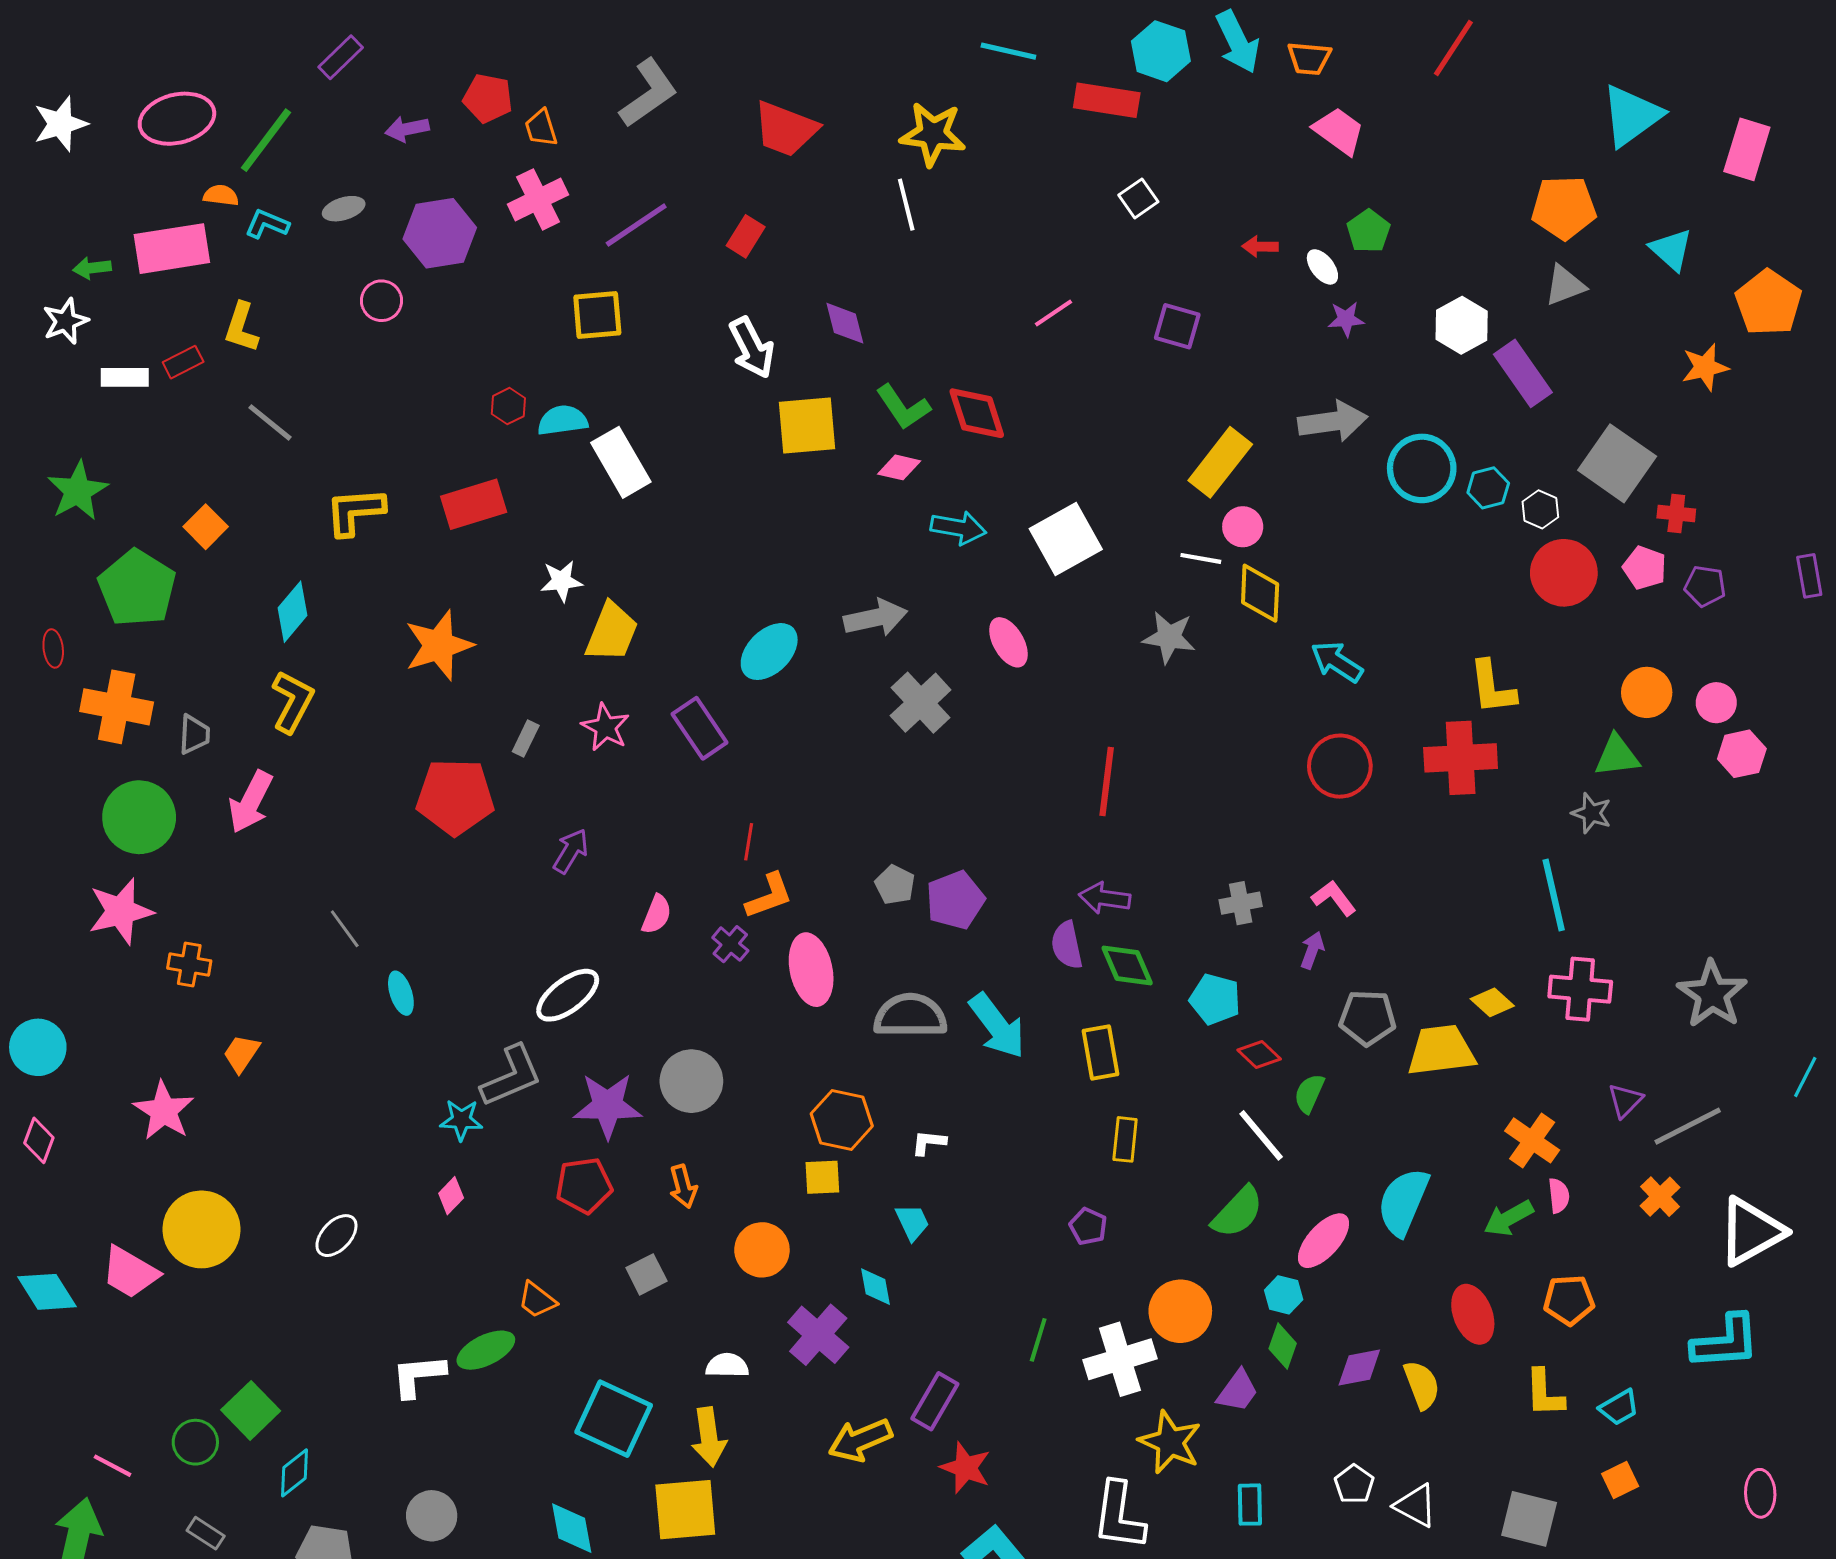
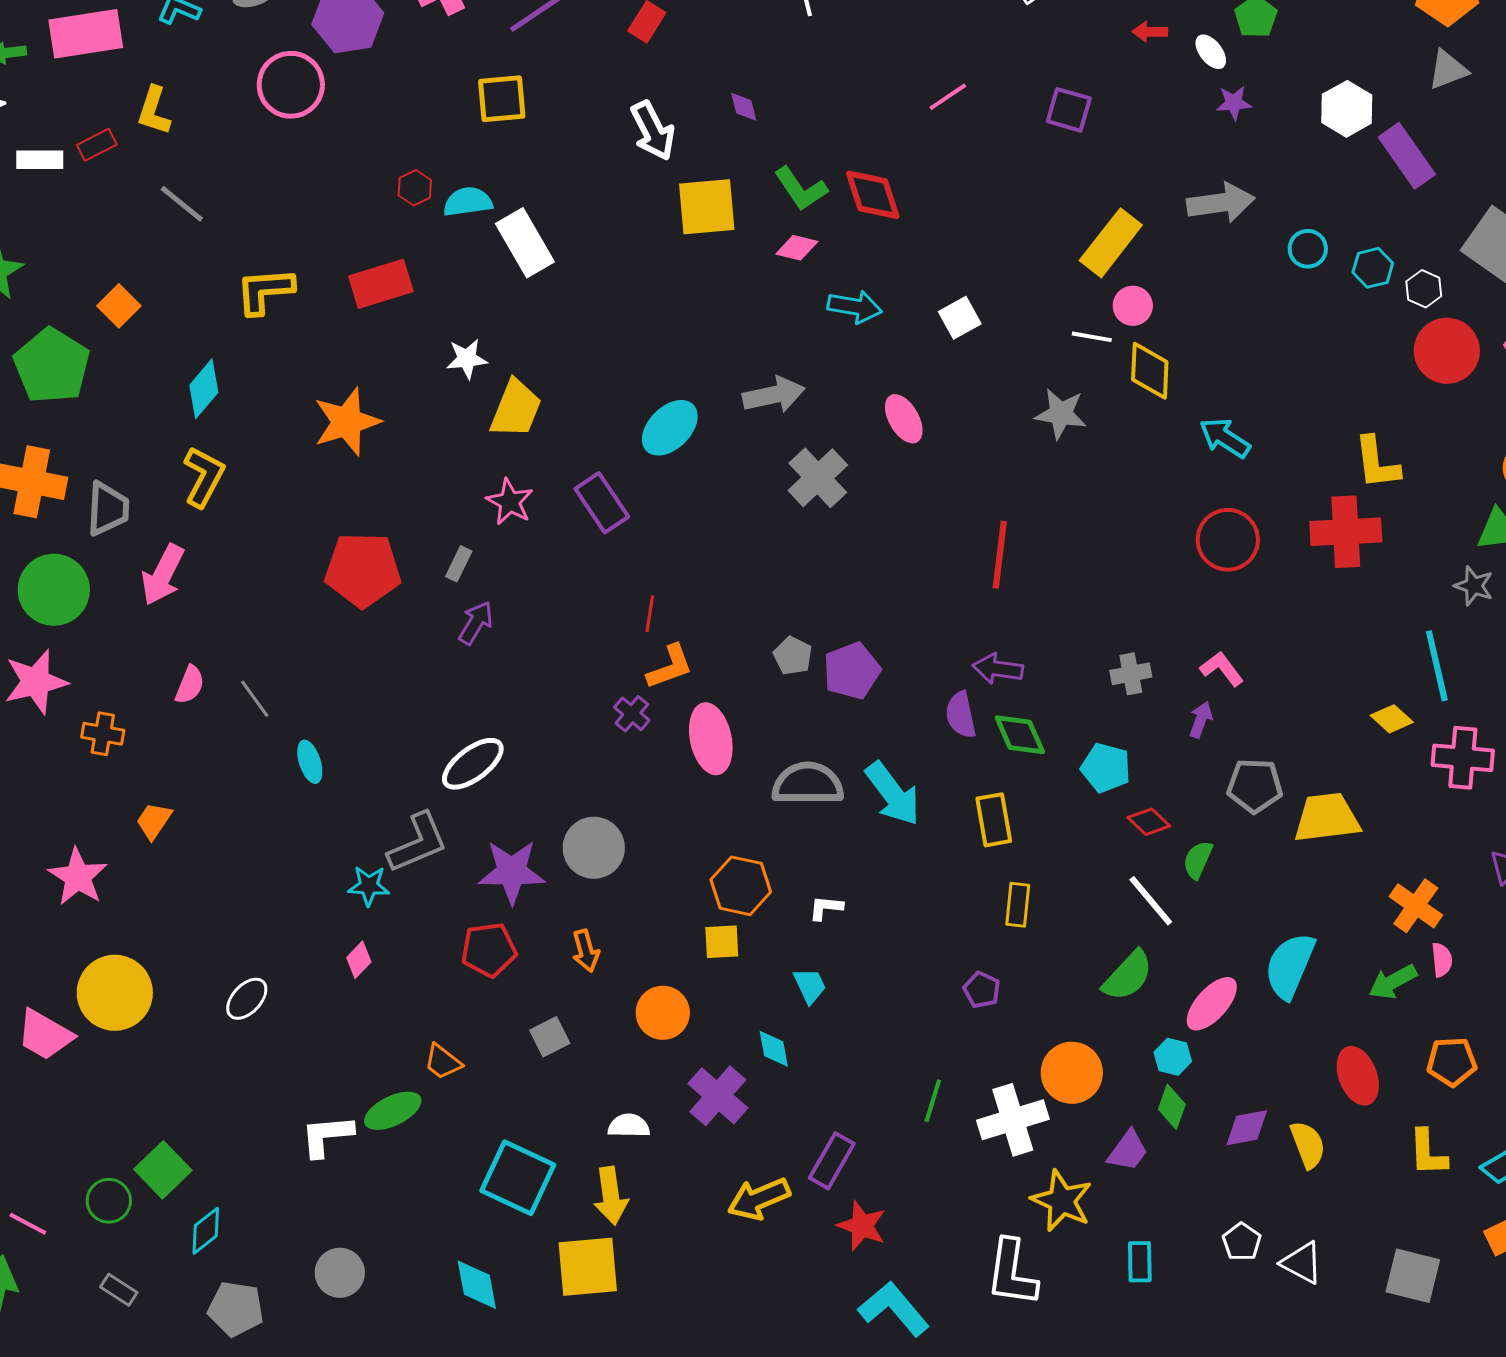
pink circle: (382, 301) -> (291, 85), size x1.6
purple diamond: (845, 323) -> (744, 107), size x0.7
cyan circle: (1422, 468) -> (1308, 249), size x0.6
white square: (1066, 539) -> (960, 318), size x0.6
gray trapezoid: (194, 734) -> (108, 509), size x1.4
gray rectangle: (526, 738) -> (459, 564), moved
pink semicircle: (657, 914) -> (190, 685), moved
yellow diamond: (1492, 1002) -> (1392, 719), moved

